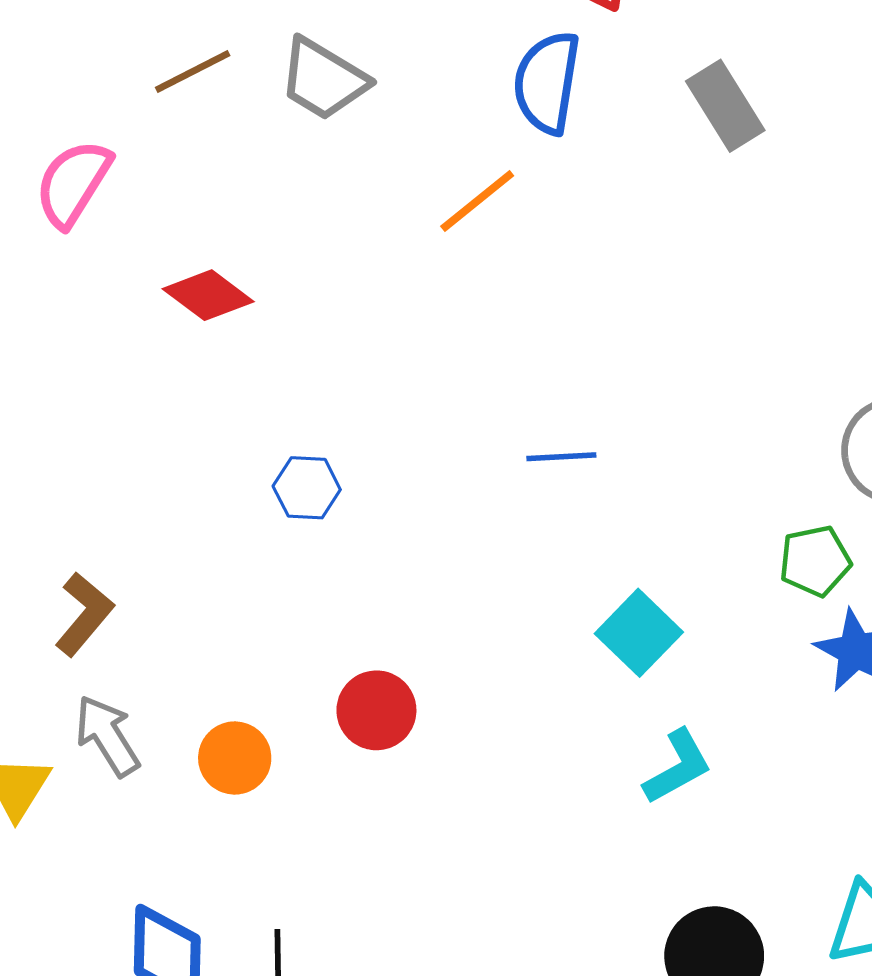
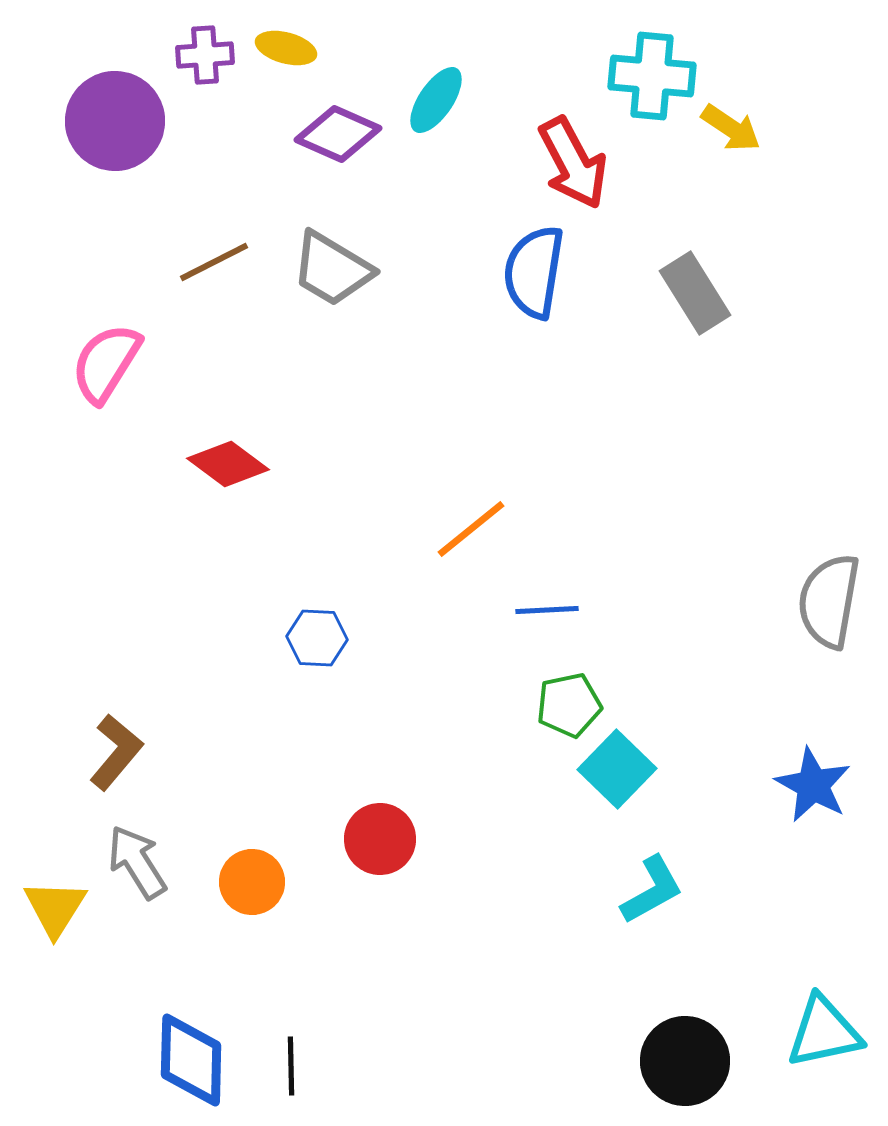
orange line: (477, 201) -> (471, 529), moved
green pentagon: (815, 561) -> (569, 705), moved

